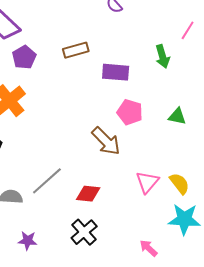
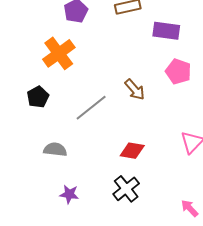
brown arrow: (106, 141) -> (135, 90), moved, size x0.7
gray line: (47, 181) -> (91, 108), moved

